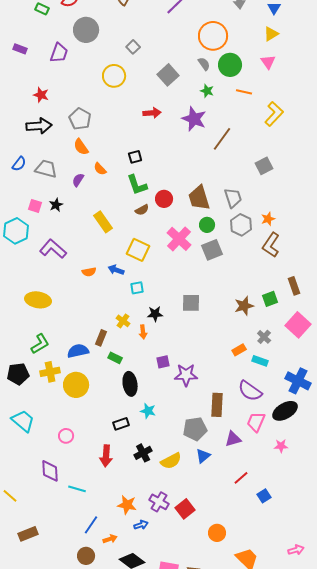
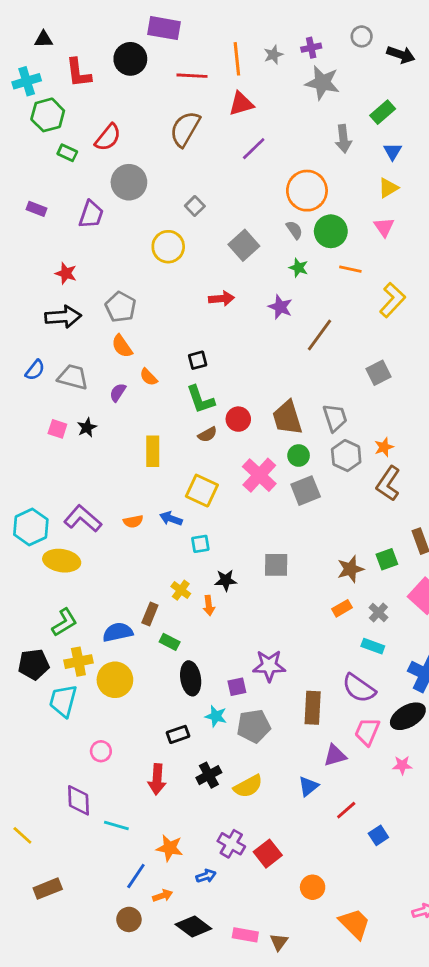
purple star: (194, 119) -> (280, 307), size x0.7
yellow rectangle: (103, 222) -> (153, 451), turned 35
cyan hexagon: (16, 231) -> (31, 527), moved
purple L-shape: (53, 249) -> (83, 519), moved
orange rectangle: (239, 350) -> (342, 608), moved
purple square: (163, 362) -> (237, 687), moved
cyan trapezoid: (23, 421) -> (63, 701), moved, turned -115
gray pentagon: (195, 429) -> (254, 726), moved
blue triangle: (203, 456) -> (308, 786), moved
orange star: (127, 505) -> (170, 848), moved

